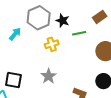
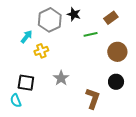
black star: (63, 21) -> (74, 14), moved
yellow cross: (52, 44) -> (41, 51), moved

